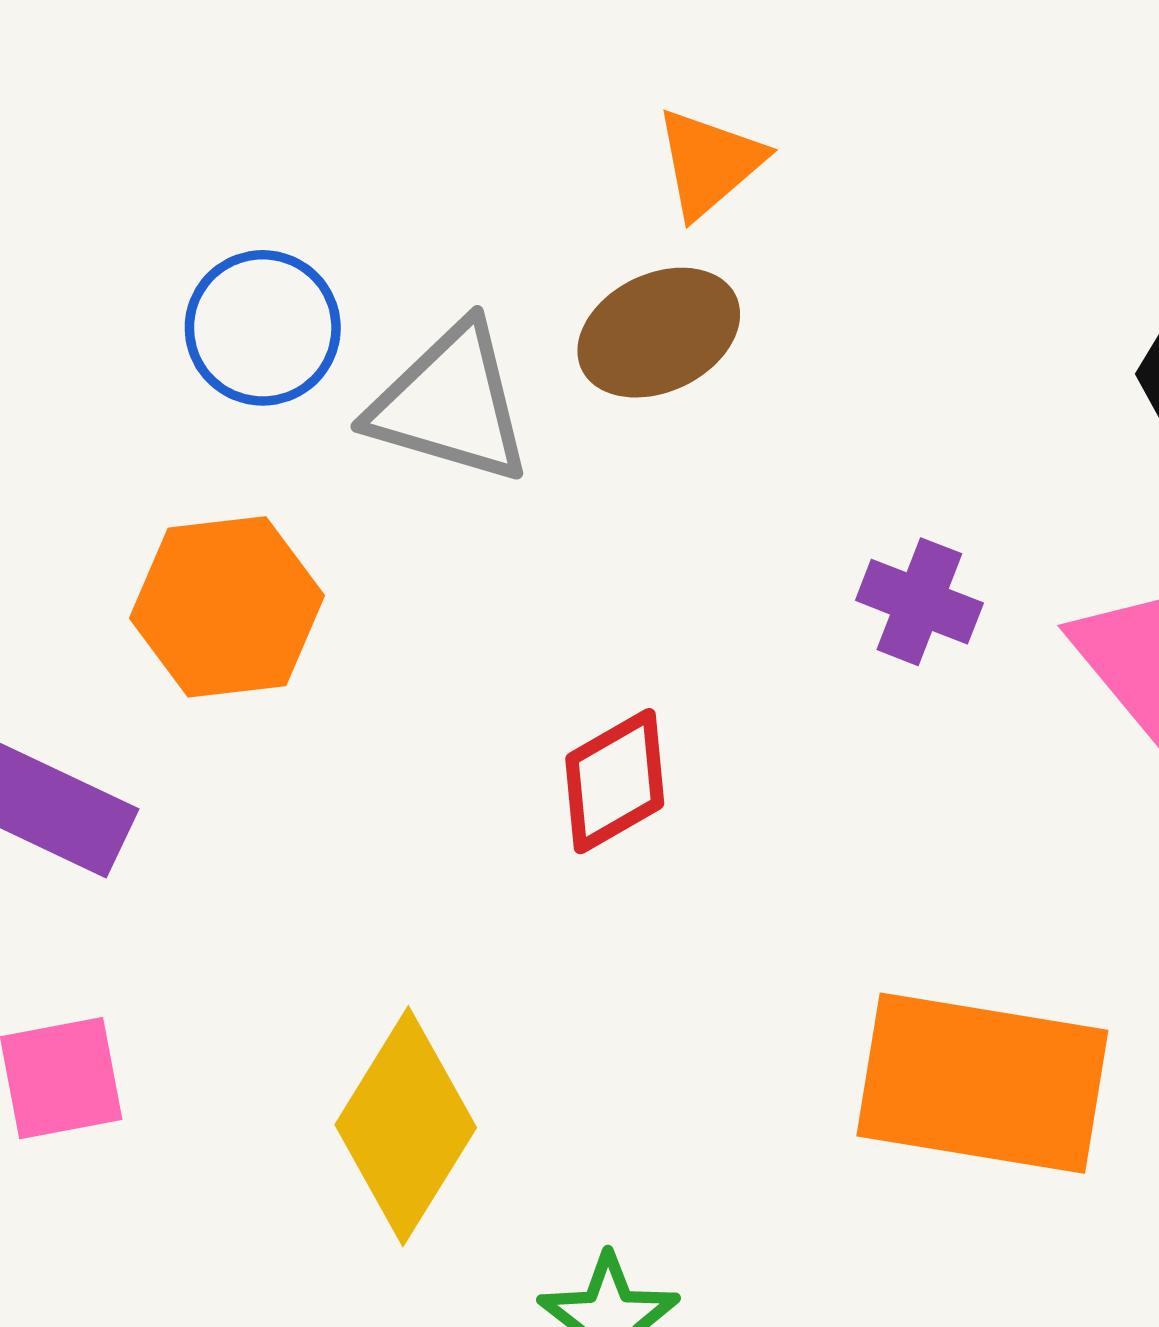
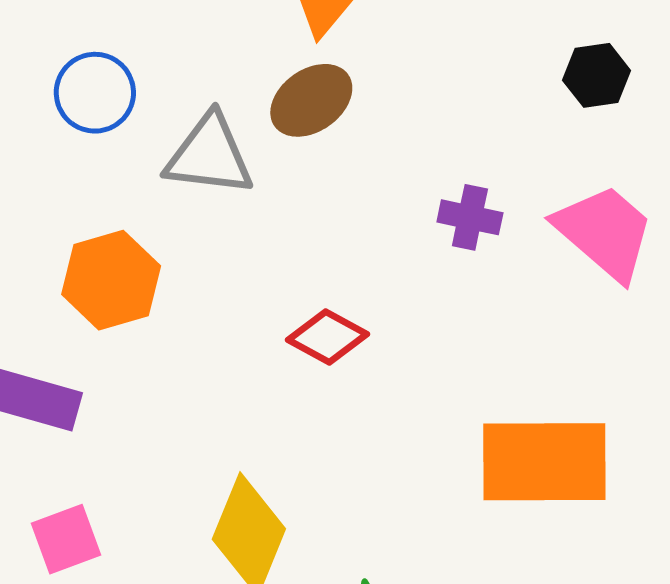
blue circle: (263, 328) -> (95, 93), moved
red diamond: (615, 781) -> (327, 337), turned 68

